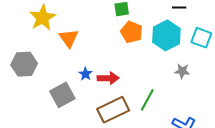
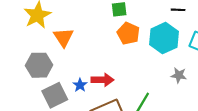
gray hexagon: (24, 64) -> (39, 65), moved
blue star: (85, 74) -> (80, 85), moved

